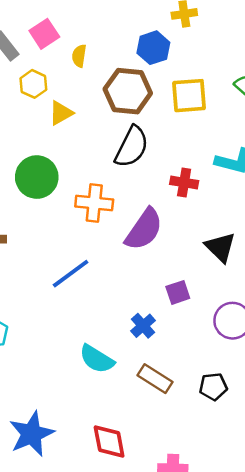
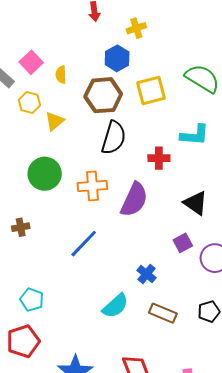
purple square: (178, 292) -> (183, 243), moved
cyan semicircle: (97, 359) -> (115, 306), turned -64

